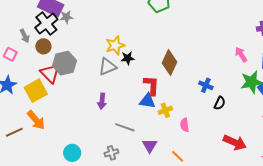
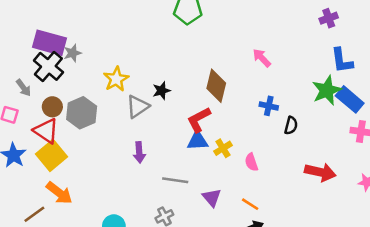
yellow star: (115, 45) -> (116, 79), moved
brown circle: (43, 46) -> (52, 107), moved
pink arrow: (241, 55) -> (262, 58), moved
red triangle: (50, 73) -> (46, 131), moved
red L-shape: (151, 85) -> (199, 120), turned -110

